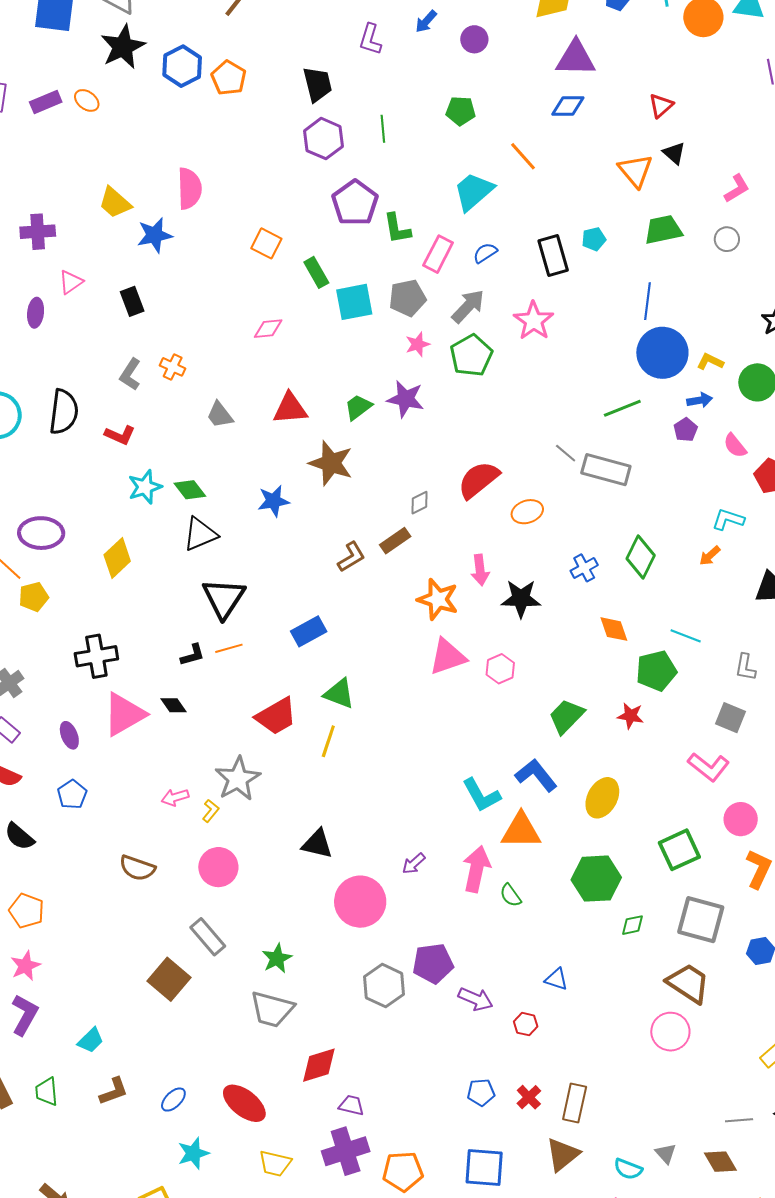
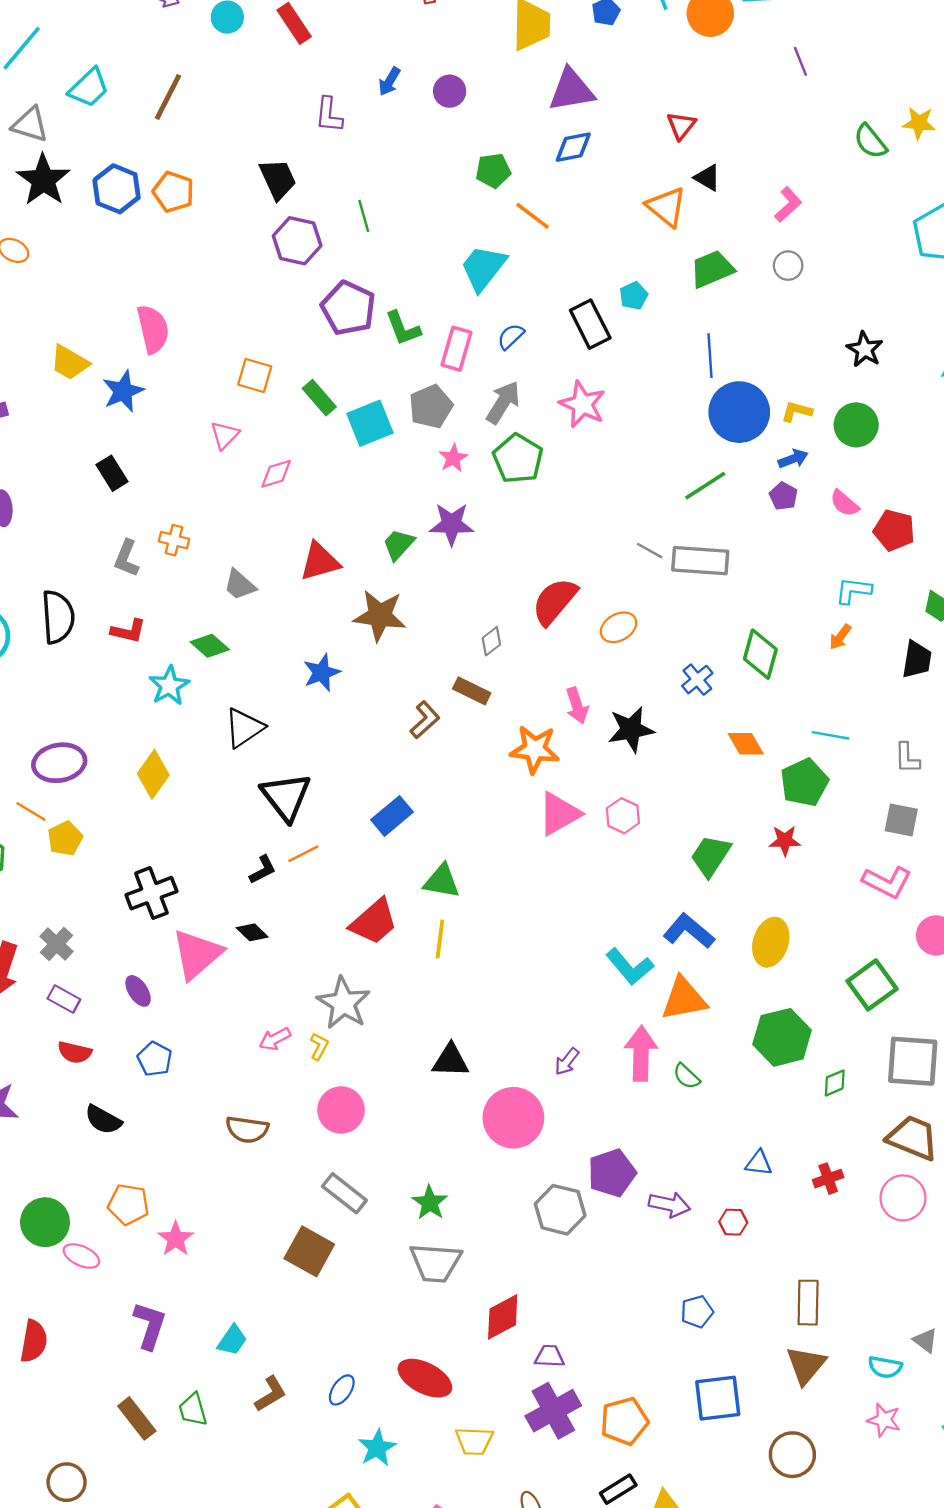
green pentagon: (461, 111) -> (493, 171), moved
pink triangle: (71, 282) -> (225, 435), moved
green diamond: (190, 490) -> (210, 646), moved
brown rectangle: (395, 541) -> (472, 691), turned 72
pink star: (25, 966) -> (176, 1239), moved
red cross: (529, 1097) -> (828, 1179), moved, turned 35

